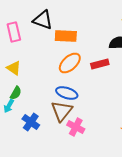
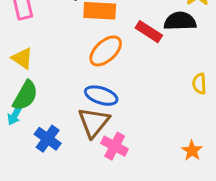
red rectangle: (100, 64) -> (149, 32), moved, turned 48
green semicircle: (16, 93) -> (25, 96), size x1.5

